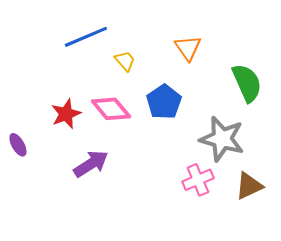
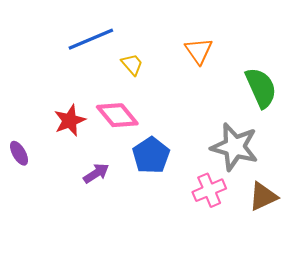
blue pentagon: (164, 102) -> (151, 155), moved
purple arrow: (91, 164) -> (96, 173), size x0.7

